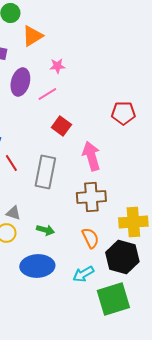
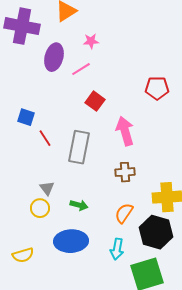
brown cross: (91, 197) -> (125, 172), size x0.7
gray triangle: (13, 213) -> (47, 188), turned 35
orange semicircle: (90, 238) -> (124, 213), turned -120
cyan arrow: (83, 274) -> (117, 249), turned -50

